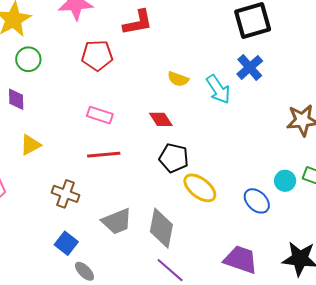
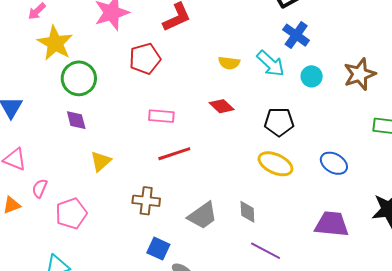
green circle: (28, 59) -> (79, 78), size x1.4
black pentagon: (174, 158) -> (279, 122), moved
cyan circle: (285, 181) -> (312, 76), moved
gray diamond: (161, 228) -> (247, 212), size x0.6

